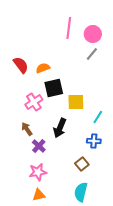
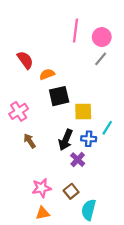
red semicircle: (21, 65) -> (25, 60), moved
pink cross: (34, 102) -> (19, 111), moved
blue cross: (94, 141) -> (89, 139), moved
purple cross: (39, 146) -> (78, 160), moved
brown square: (82, 164) -> (71, 191), moved

